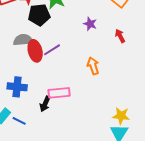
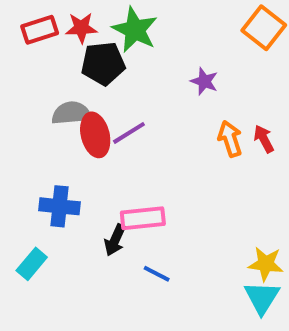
red arrow: (120, 36) -> (264, 139), moved
orange arrow: (93, 66) -> (230, 139), moved
blue line: (19, 121) -> (157, 274), moved

